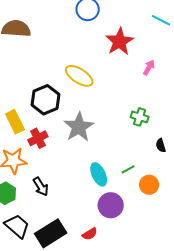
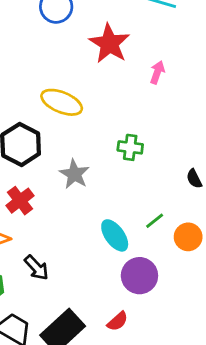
green cross: (140, 117) -> (130, 147), moved
gray star: (79, 127) -> (74, 174), size x0.7

